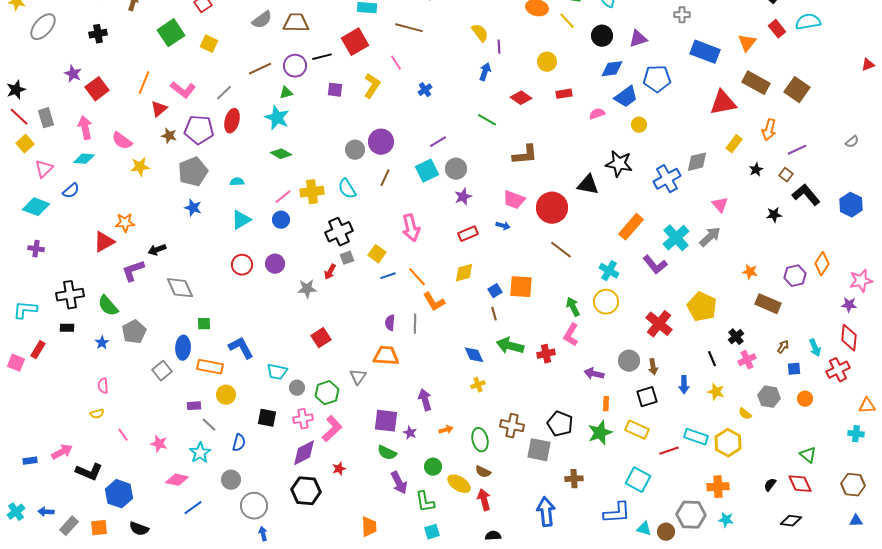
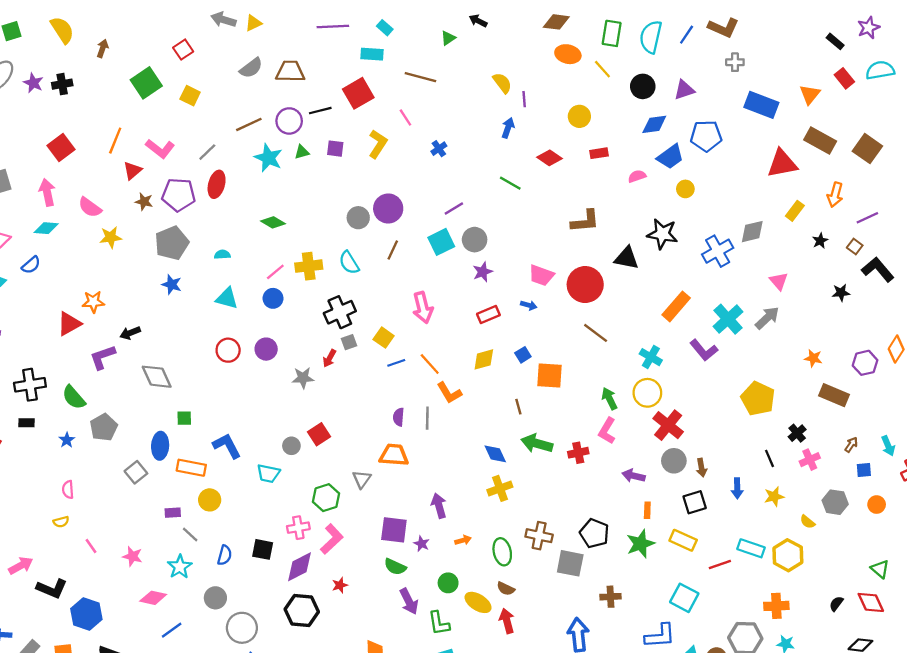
purple star: (73, 74) -> (33, 83), moved
green triangle: (286, 93) -> (302, 152), moved
cyan star: (277, 118) -> (268, 158), moved
brown L-shape: (525, 155) -> (585, 221), moved
cyan triangle: (241, 220) -> (227, 298), turned 45
blue square: (495, 291) -> (523, 355), moved
red cross: (659, 324) -> (668, 425), moved
yellow cross: (478, 385) -> (500, 488), size x1.5
gray circle: (297, 388) -> (291, 446), moved
yellow star: (716, 392) -> (774, 496), turned -30
black square: (267, 418) -> (263, 549), moved

